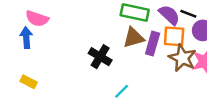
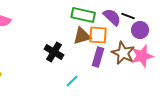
orange square: (174, 36) -> (98, 35), moved
purple rectangle: (153, 44) -> (98, 57), moved

